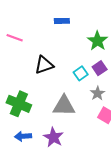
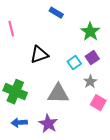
blue rectangle: (62, 21) -> (56, 13), turned 32
pink line: (15, 38) -> (11, 29), turned 56

